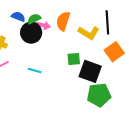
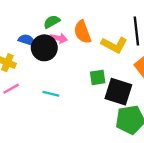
blue semicircle: (18, 17) -> (27, 40), moved
green semicircle: (34, 19) -> (52, 22), moved
orange semicircle: (63, 21) -> (82, 32), turned -36

